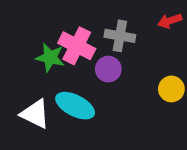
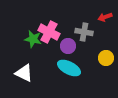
gray cross: (120, 36) -> (84, 32), moved
cyan ellipse: (75, 106) -> (69, 68), moved

